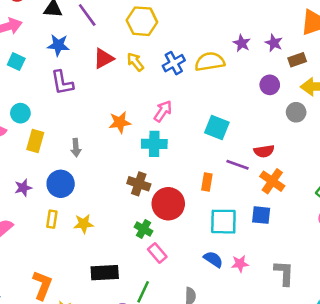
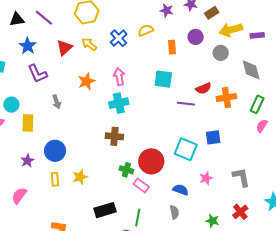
blue star: (58, 45) -> (28, 46), turned -30
yellow semicircle: (210, 62) -> (146, 30), size x0.7
pink arrow: (163, 111) -> (119, 77), turned -30
orange star: (120, 122) -> (87, 81), moved
gray arrow: (76, 148) -> (57, 102), moved
orange cross: (272, 181) -> (226, 98), moved, turned -30
orange rectangle: (207, 182) -> (172, 47), moved
red circle: (168, 204) -> (151, 161), moved
cyan square: (223, 222) -> (186, 149), turned 35
blue semicircle: (213, 259) -> (181, 190), moved

